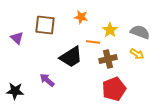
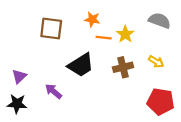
gray semicircle: (140, 32) -> (159, 21), moved
purple triangle: (17, 38) -> (19, 76), moved, turned 32
orange line: (93, 42) -> (104, 38), moved
red pentagon: (114, 89) -> (161, 101), moved, turned 30

